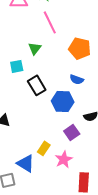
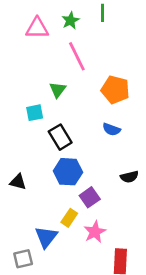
blue hexagon: (63, 101) -> (68, 172), moved
purple square: (72, 132) -> (90, 197), moved
blue triangle: (26, 163) -> (46, 237), turned 36

